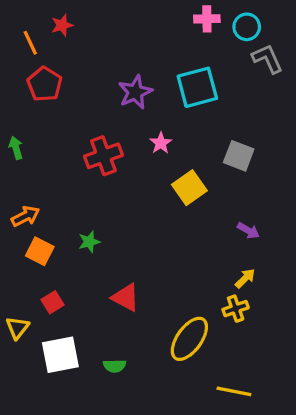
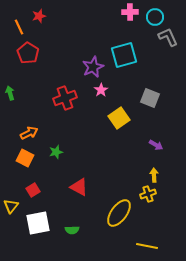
purple star: (135, 92) -> (93, 67), moved
orange arrow: (25, 216) -> (29, 133), moved
yellow arrow: (245, 278) -> (154, 175), turned -48

